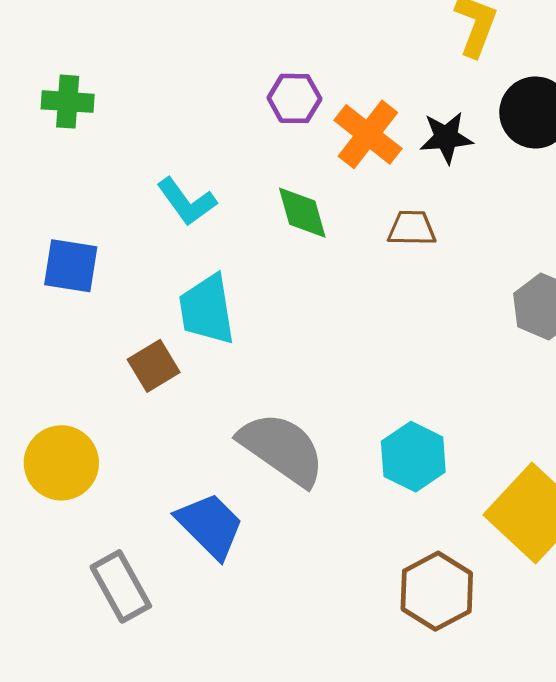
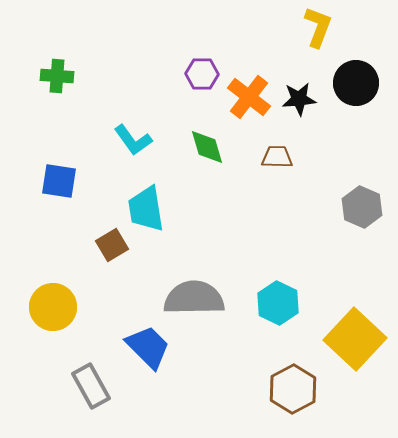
gray semicircle: (282, 449) -> (194, 298), turned -36

